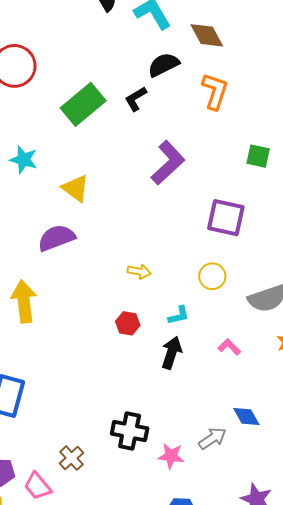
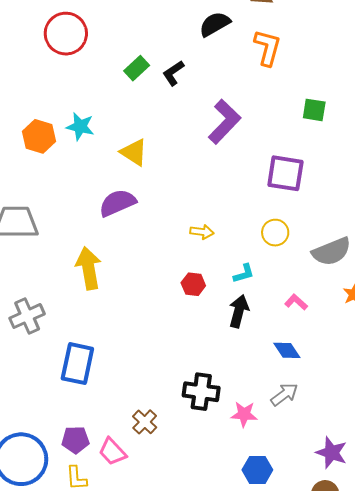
black L-shape: (136, 99) -> (173, 73), moved
green rectangle: (83, 104) -> (137, 68), size x0.6
blue diamond: (246, 416) -> (287, 350), moved

